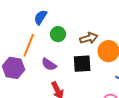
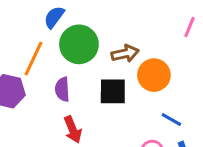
green circle: (58, 34) -> (79, 44), size x1.6
purple semicircle: (49, 64) -> (62, 89), turned 49

